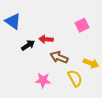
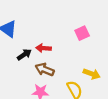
brown arrow: (59, 57) -> (45, 70), moved

